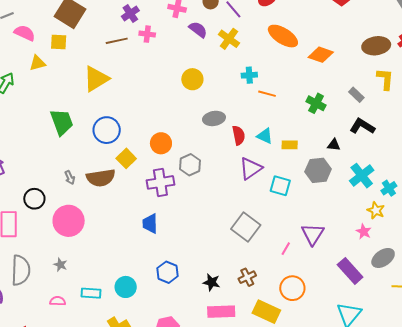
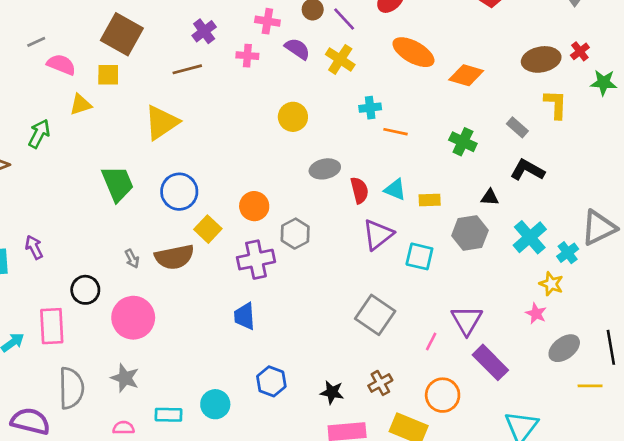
pink cross: (147, 34) -> (247, 56), moved
gray star: (60, 265) -> (125, 378), size x1.5
purple rectangle: (350, 271) -> (490, 362), moved

